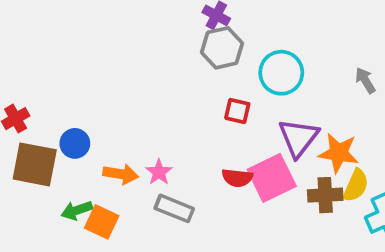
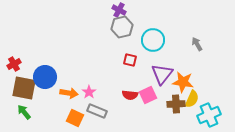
blue circle: (75, 143) -> (45, 77), size x1.5
pink square: (272, 178) -> (148, 95), size x0.7
green arrow: (77, 210) -> (24, 112), moved, turned 70
orange square: (102, 222) -> (75, 118), moved

